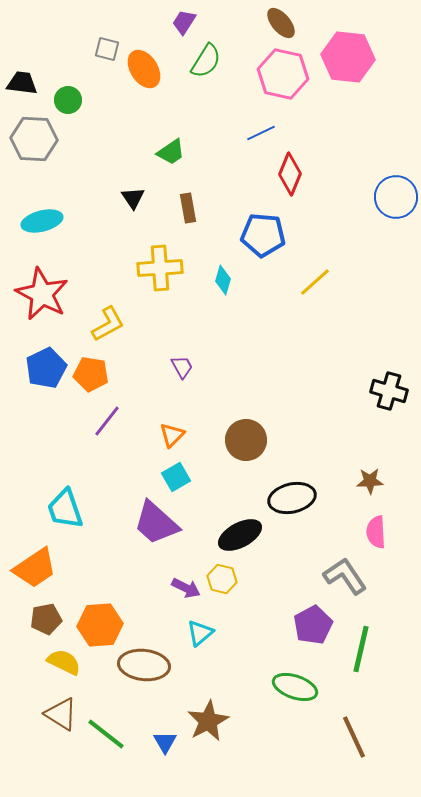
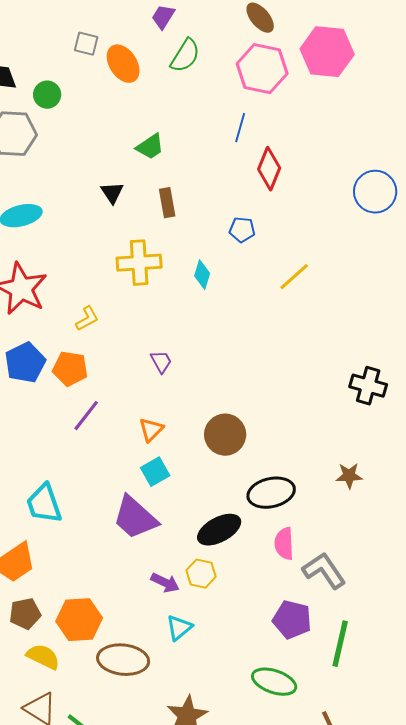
blue line: (261, 133) -> (240, 128), turned -48
blue pentagon: (263, 235) -> (242, 230), size x0.6
yellow L-shape: (108, 324) -> (87, 319), size x0.7
pink semicircle: (376, 532) -> (284, 544), moved
purple pentagon: (313, 625) -> (292, 620), turned -30

